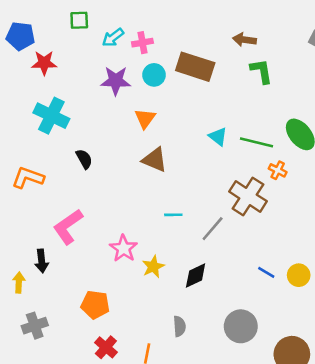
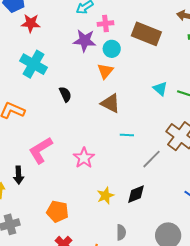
pink cross: (142, 43) -> (105, 24), moved
cyan circle: (154, 75) -> (112, 49), moved
black semicircle: (84, 159) -> (65, 94), moved
cyan line: (173, 215) -> (127, 135), moved
pink star: (124, 248) -> (84, 158), moved
yellow star: (153, 267) -> (105, 196), moved

